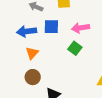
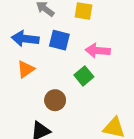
brown circle: (33, 77) -> (55, 100), moved

